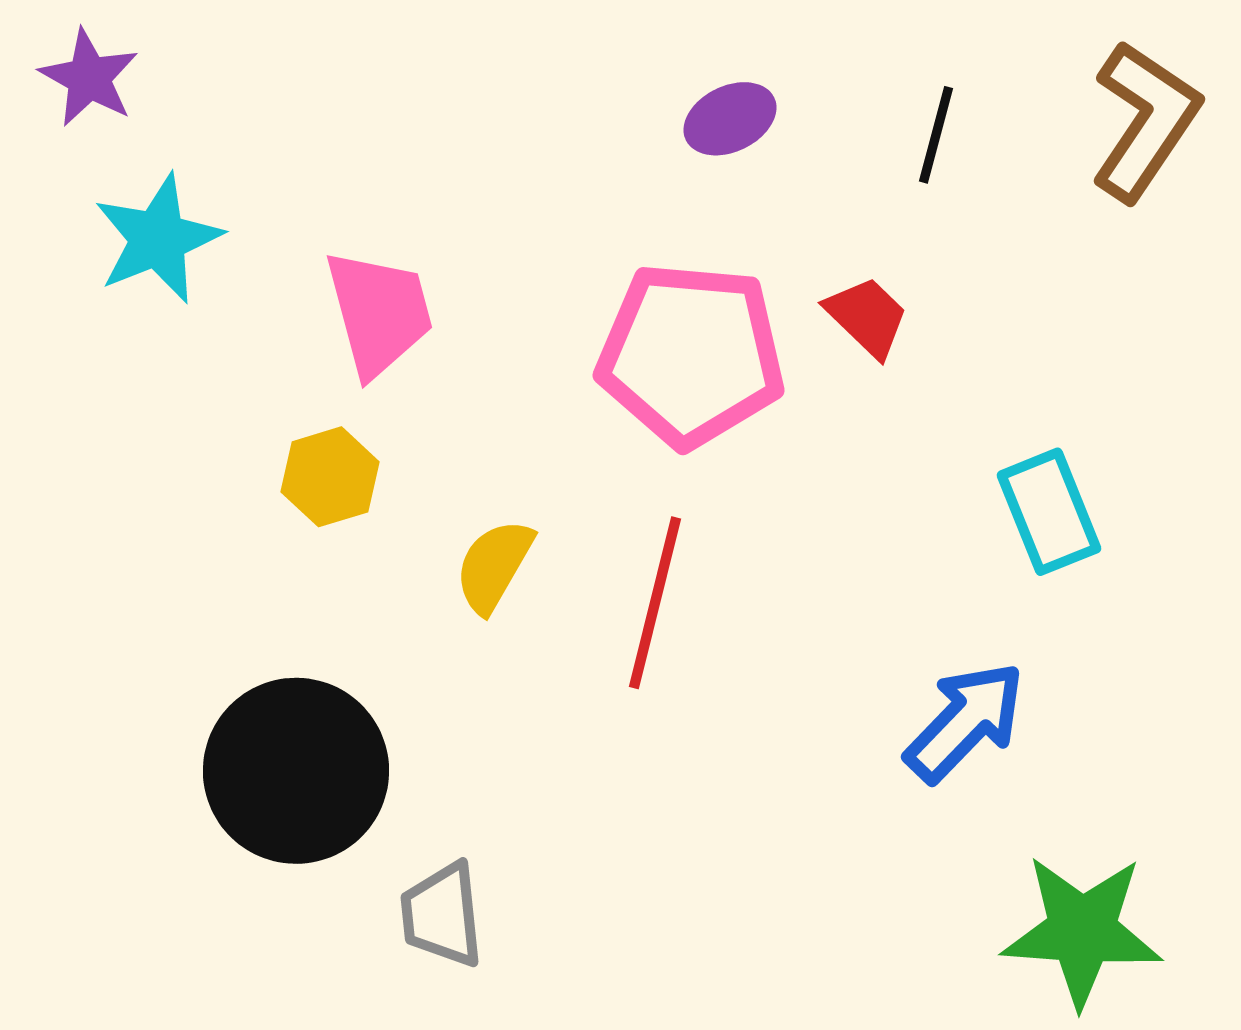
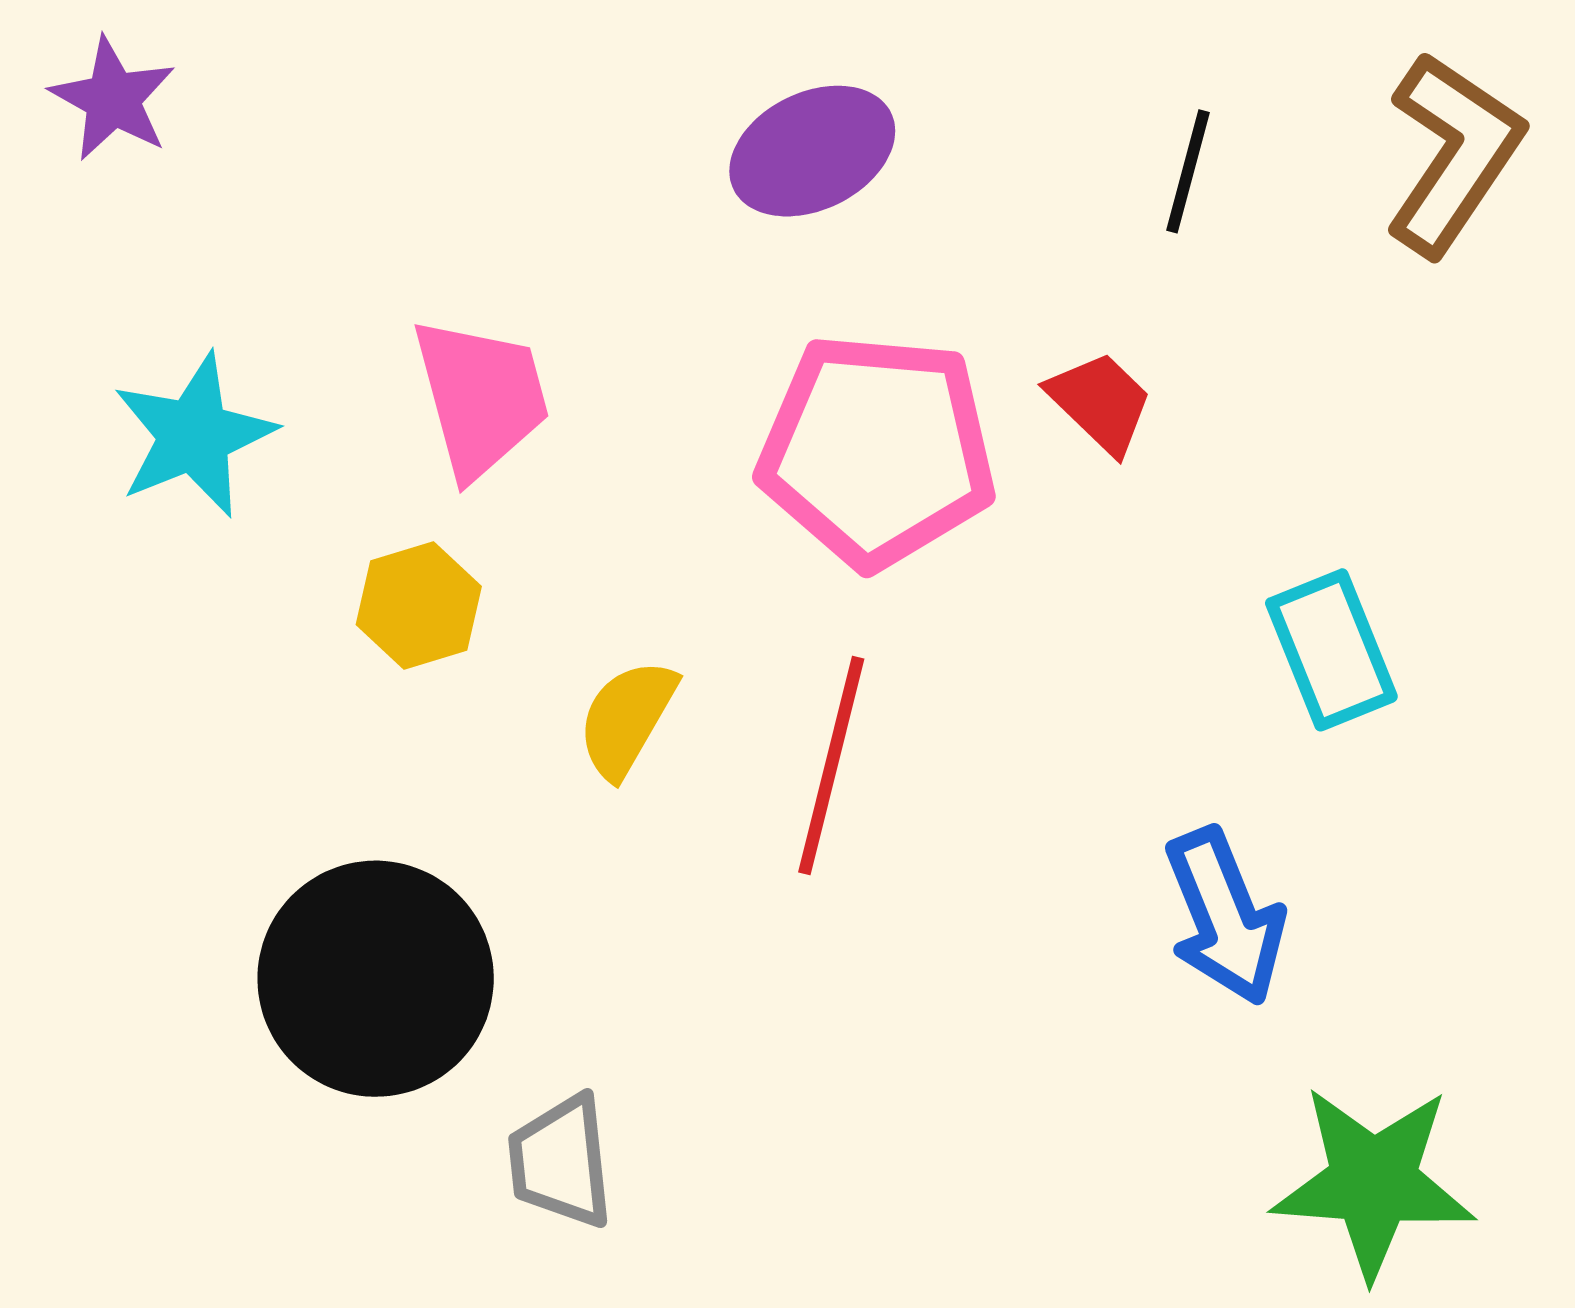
purple ellipse: (730, 119) -> (812, 151), moved, size x1.4
cyan star: (158, 239) -> (194, 435), moved
blue arrow: (965, 722) -> (1225, 917), turned 114

